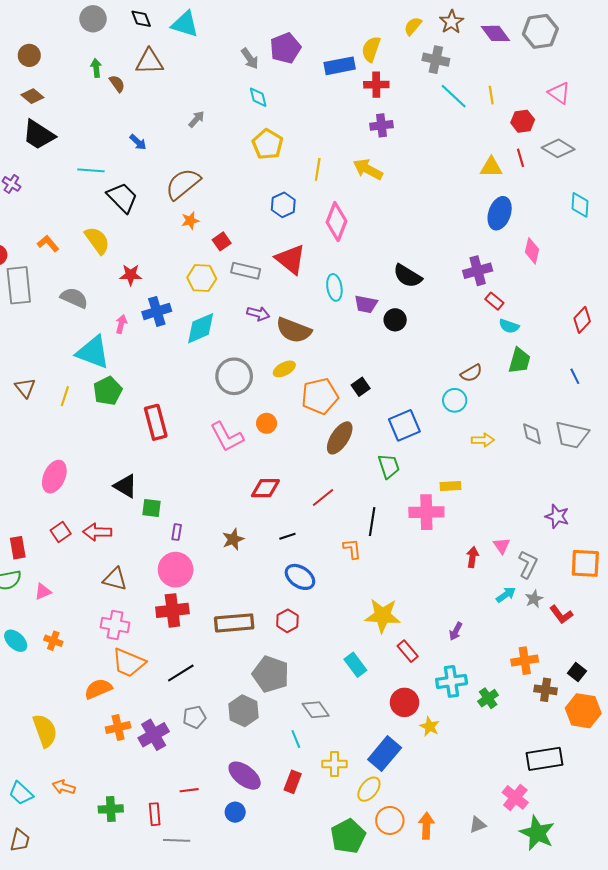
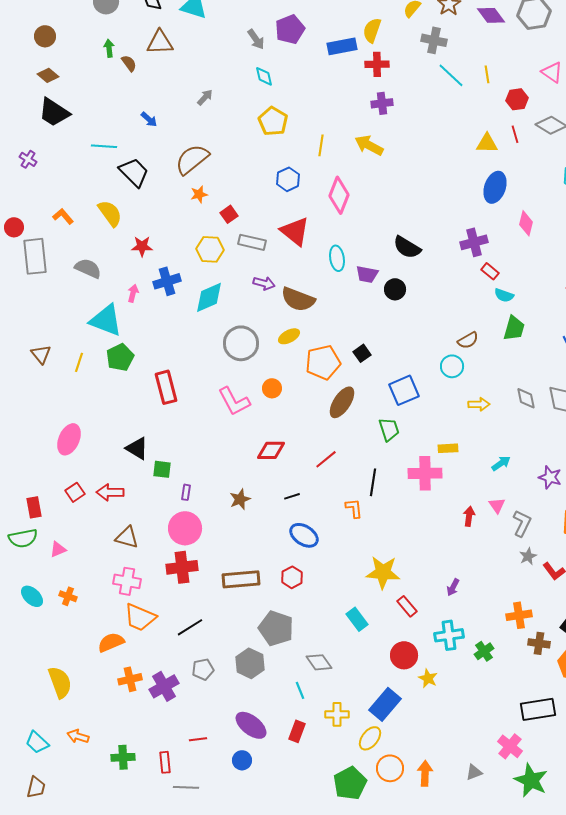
cyan arrow: (506, 595) -> (501, 463), moved

